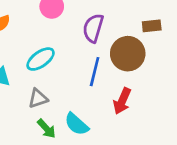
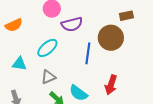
purple semicircle: (93, 28) -> (72, 24), moved, turned -115
red arrow: (122, 101) -> (111, 85), moved

